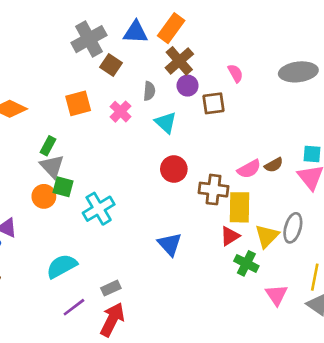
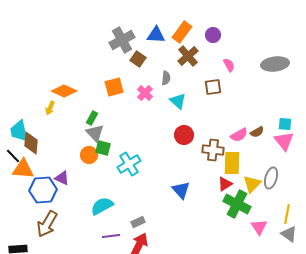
purple circle: (188, 86) -> (213, 35), moved
green cross: (246, 263) -> (237, 204), size x1.5
purple line: (74, 307) -> (111, 236), turned 30

